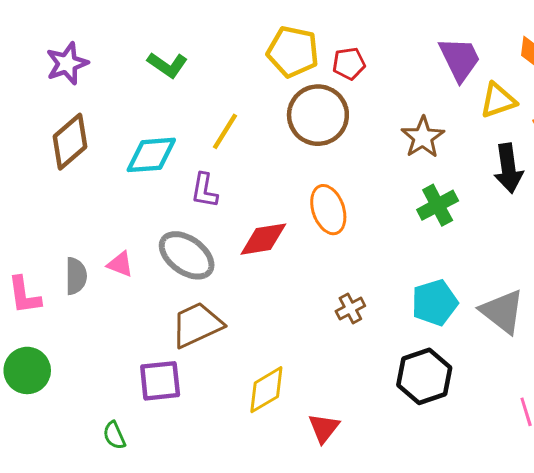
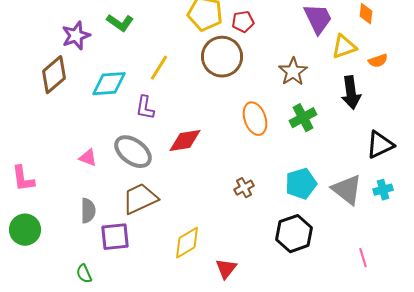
purple star: (67, 63) -> (76, 36), moved
orange ellipse: (328, 210) -> (255, 119), moved
gray semicircle: (76, 276) -> (88, 211), moved

